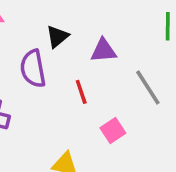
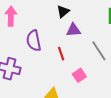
black triangle: (57, 37) -> (63, 11), moved

